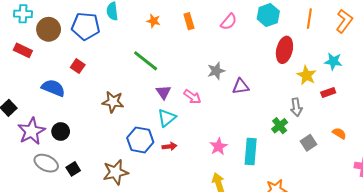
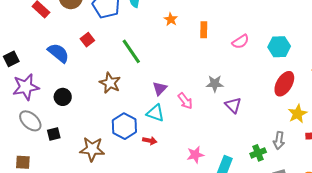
green line: (146, 61) -> (131, 51), moved
purple triangle: (241, 86) -> (233, 105), turned 36
cyan triangle: (167, 118) -> (155, 113), turned 42
black circle: (61, 131) -> (63, 97), moved

